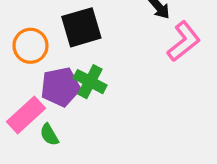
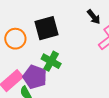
purple pentagon: (60, 87) -> (35, 77), moved, turned 30

